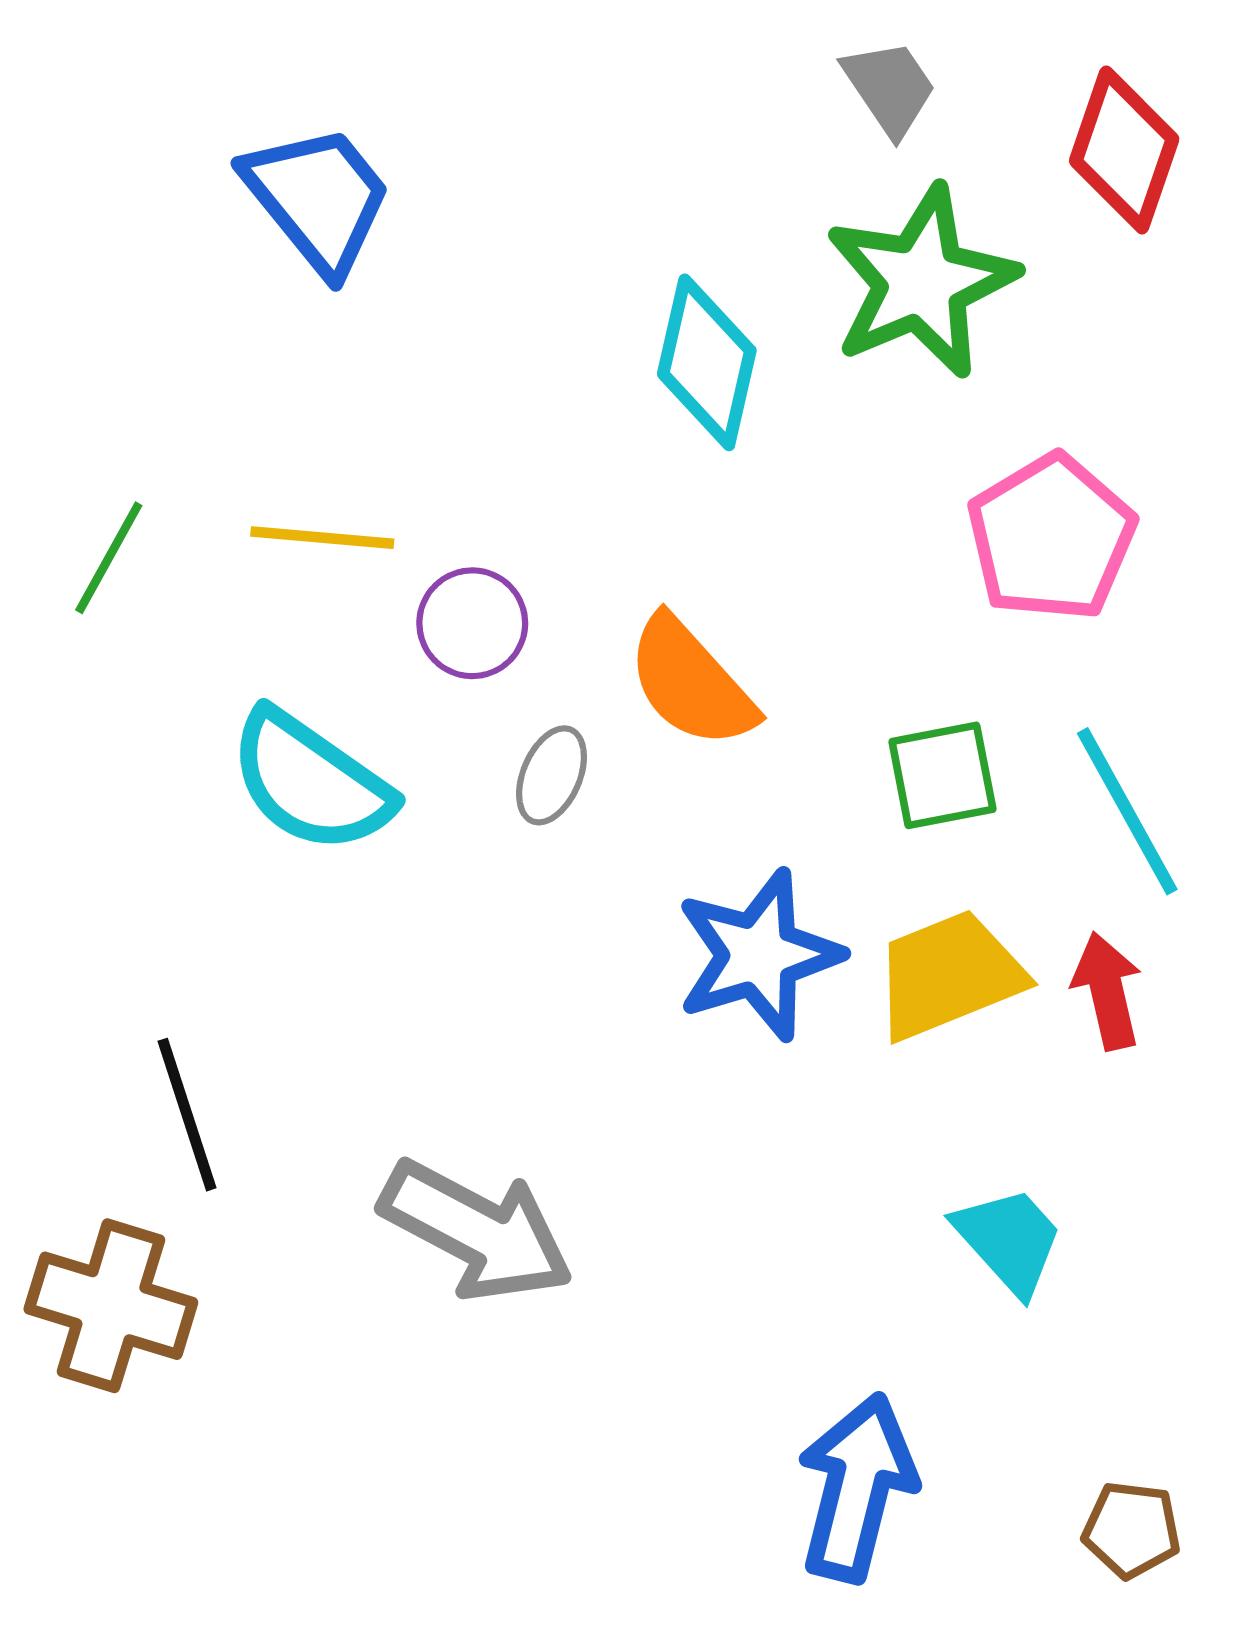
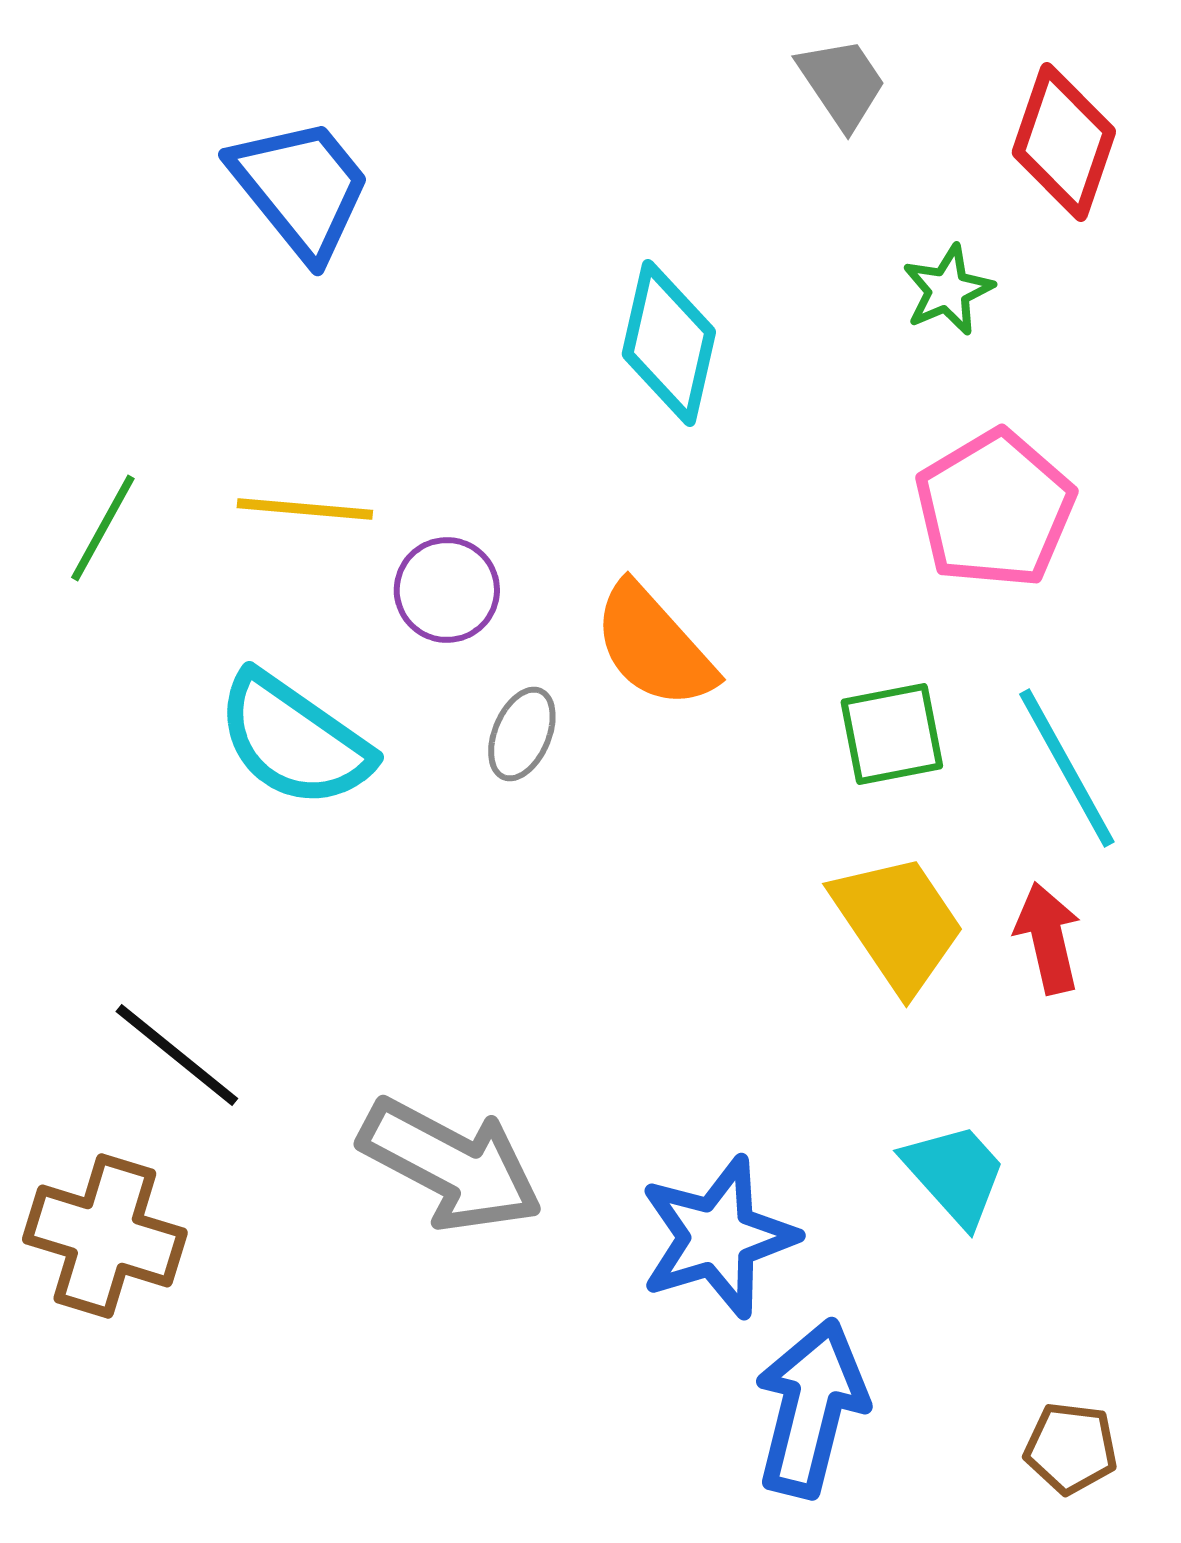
green star: (921, 282) -> (948, 290), moved, size x0.5
blue star: (759, 955) -> (718, 1237), moved
yellow trapezoid: (949, 975) -> (898, 923), turned 78
black line: (187, 1115) -> (177, 1055), turned -33

